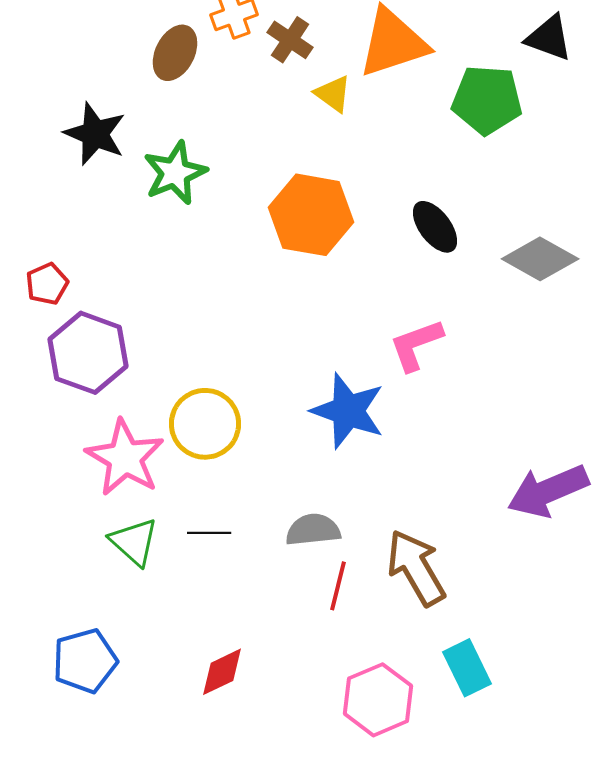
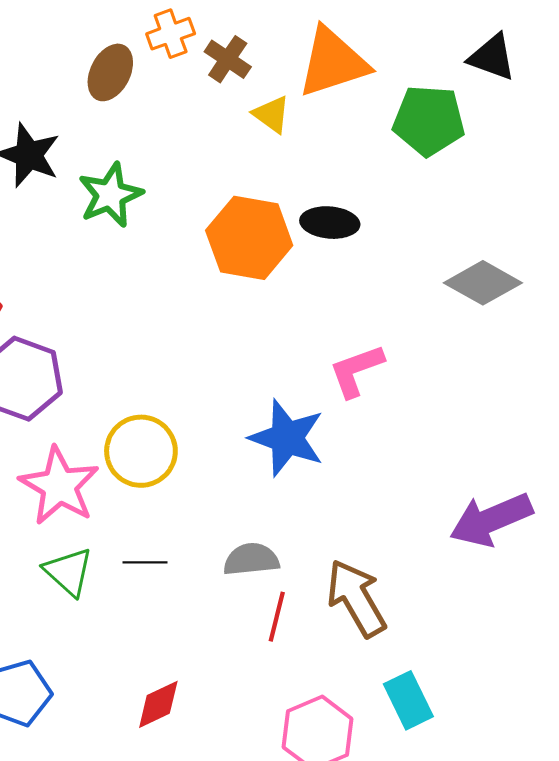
black ellipse: (435, 227) -> (330, 223), moved, turned -48

